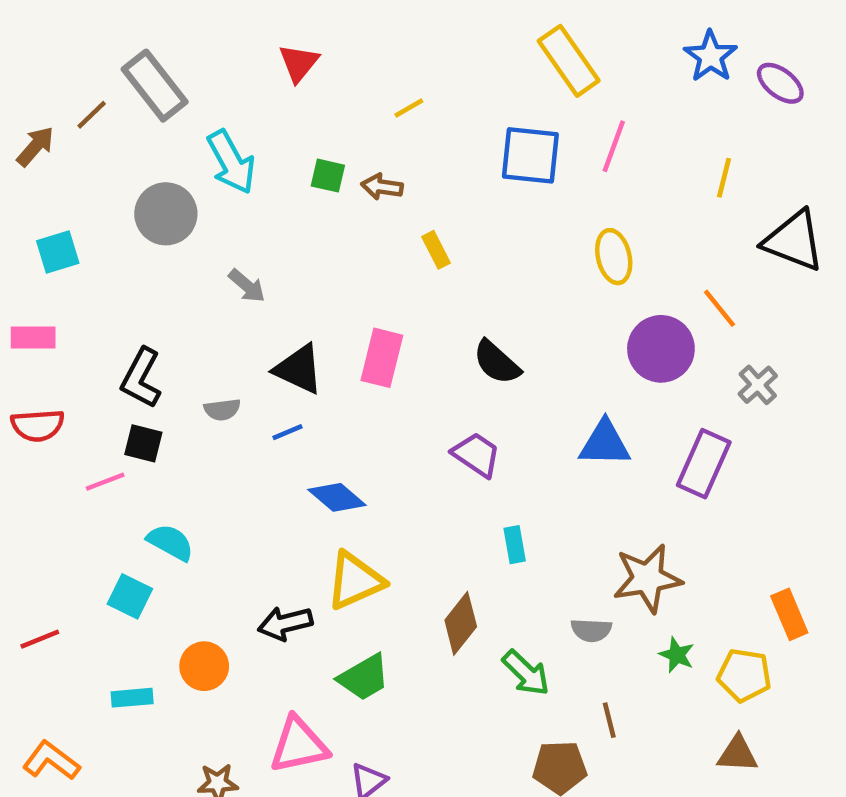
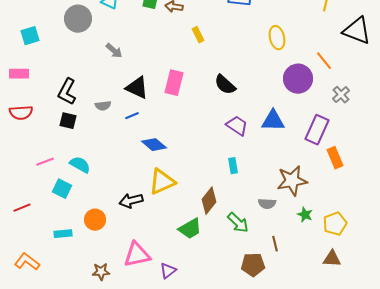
purple trapezoid: (476, 455) -> (237, 126), moved
pink line: (105, 482) -> (45, 162), moved
orange rectangle: (789, 614) -> (335, 158), moved
yellow pentagon: (744, 675) -> (335, 224), turned -30
green trapezoid: (364, 677) -> (190, 229), moved

